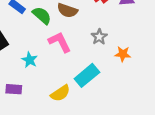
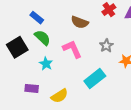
green semicircle: (42, 15) -> (42, 38), moved
yellow semicircle: (60, 93) -> (59, 96), moved

